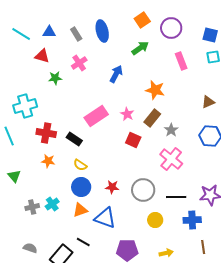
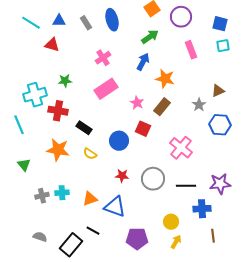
pink cross: (79, 63) -> (103, 58), moved
blue arrow: (116, 74) -> (143, 62), moved
green star: (55, 78) -> (65, 81), moved
pink rectangle: (96, 116) -> (106, 89), moved
gray star: (171, 130) -> (199, 105), moved
red cross: (46, 133) -> (58, 111), moved
orange star: (48, 161) -> (58, 150), size x1.6
blue circle: (81, 187) -> (119, 141), moved
cyan cross: (52, 204) -> (62, 193), turned 32
yellow circle: (155, 220) -> (171, 222), moved
yellow arrow: (166, 253) -> (176, 242), turned -48

